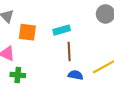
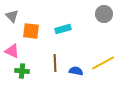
brown line: (69, 51) -> (55, 63), moved

